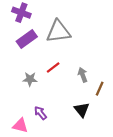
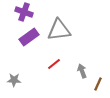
gray star: (30, 79) -> (14, 80), moved

